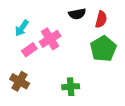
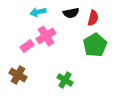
cyan arrow: (22, 28) -> (38, 12), moved, turned 42
green cross: (71, 87) -> (65, 80), turned 35

